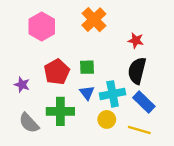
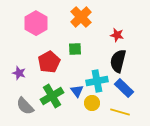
green square: (87, 67) -> (75, 49), moved
blue triangle: (87, 93) -> (77, 91), moved
green cross: (60, 111) -> (52, 96), turned -30

